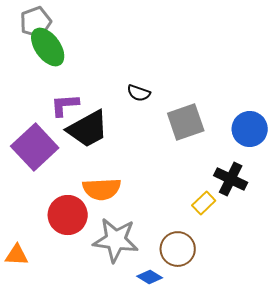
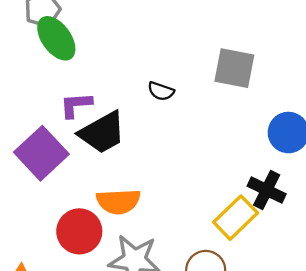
gray square: (186, 122) -> (234, 68), moved, turned 30
yellow rectangle: (204, 203) -> (236, 218), size x1.6

